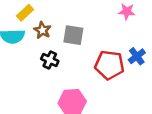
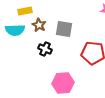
yellow rectangle: (25, 13) -> (25, 11), turned 32

